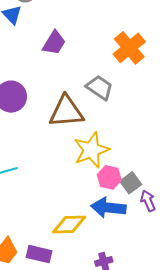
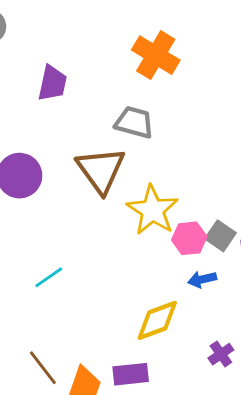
brown triangle: (66, 112) -> (101, 170), turned -42
blue arrow: (108, 208) -> (202, 279), size x0.6

